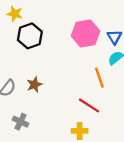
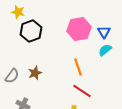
orange line: (99, 78) -> (78, 67), moved

